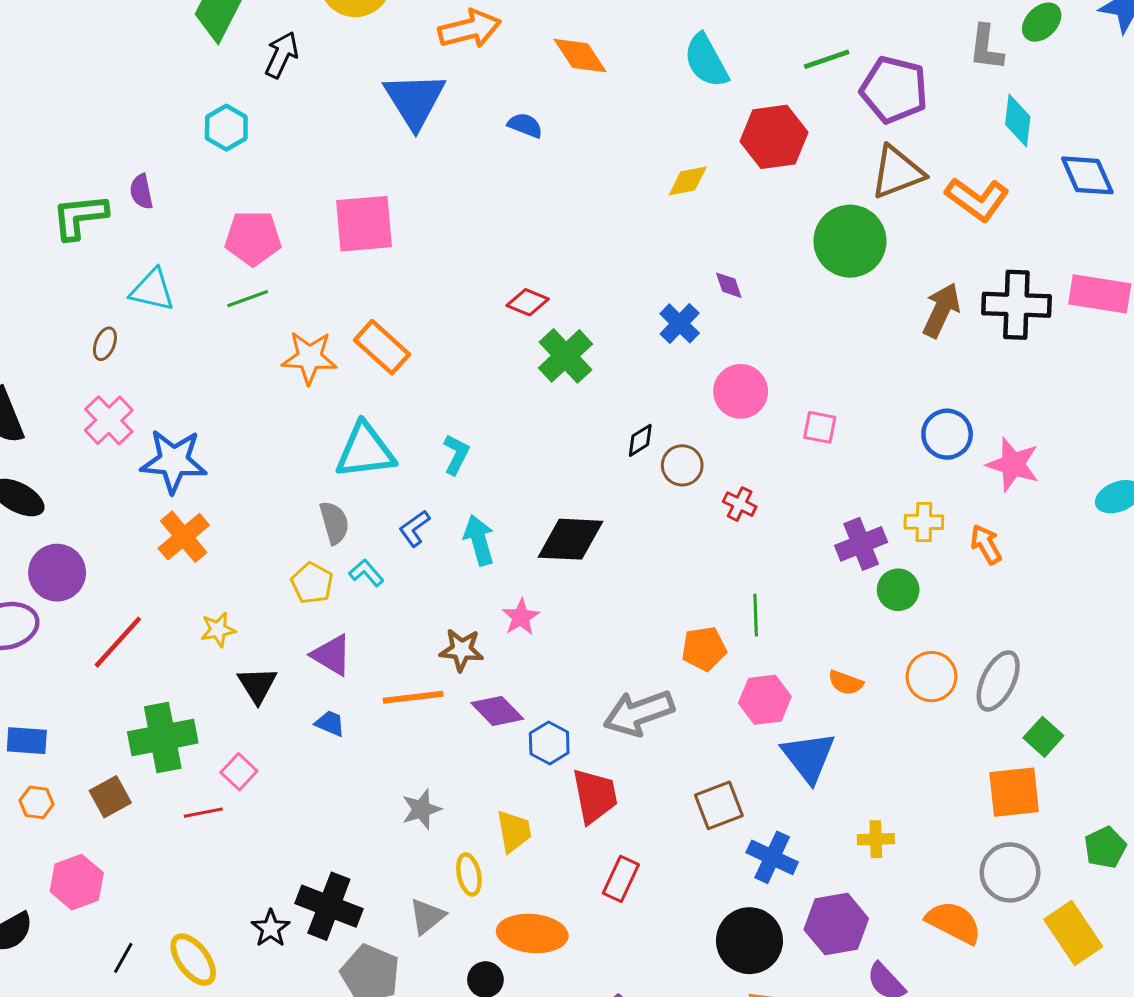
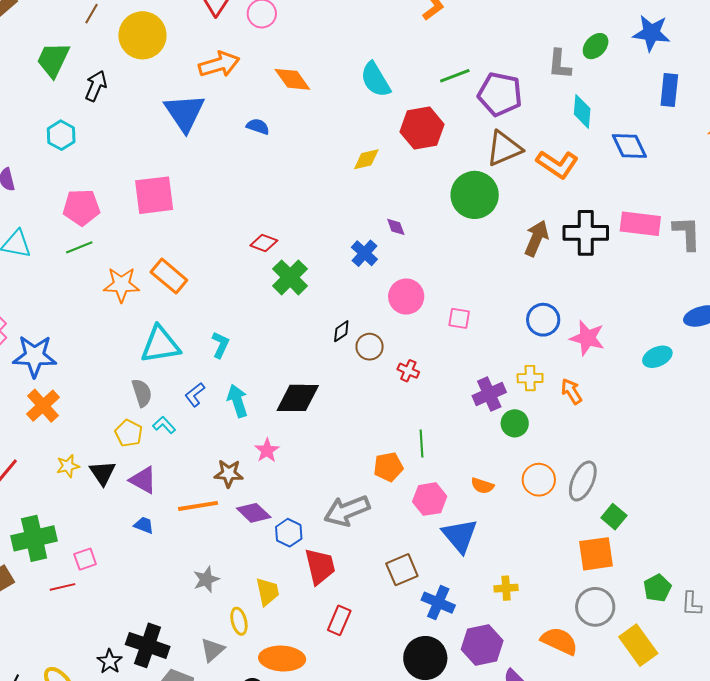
black triangle: (257, 685) -> (103, 473), moved
pink square: (239, 772) -> (85, 559), turned 30

